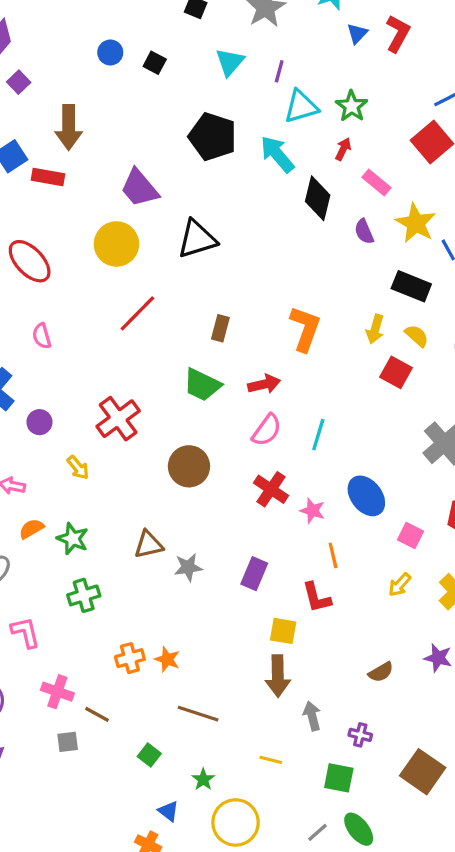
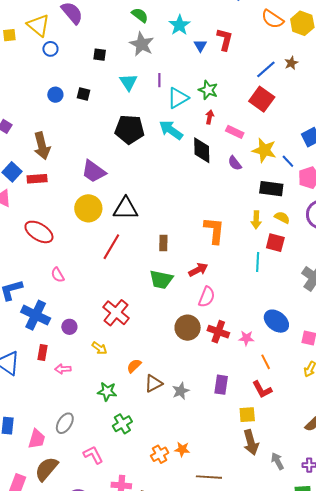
black triangle: (197, 239) -> (126, 209), moved, turned 32
cyan line: (318, 435) -> (258, 262), moved
brown circle: (189, 466) -> (188, 328), moved
orange semicircle: (31, 529) -> (134, 366), moved

